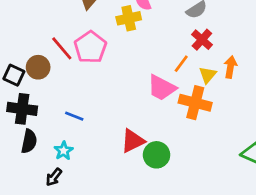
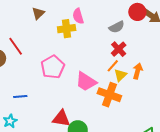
pink pentagon: (90, 47) -> (53, 67), moved
orange line: (181, 64) -> (113, 66), moved
blue line: (74, 116) -> (20, 97), turned -32
red triangle: (133, 141) -> (61, 118), turned 30

